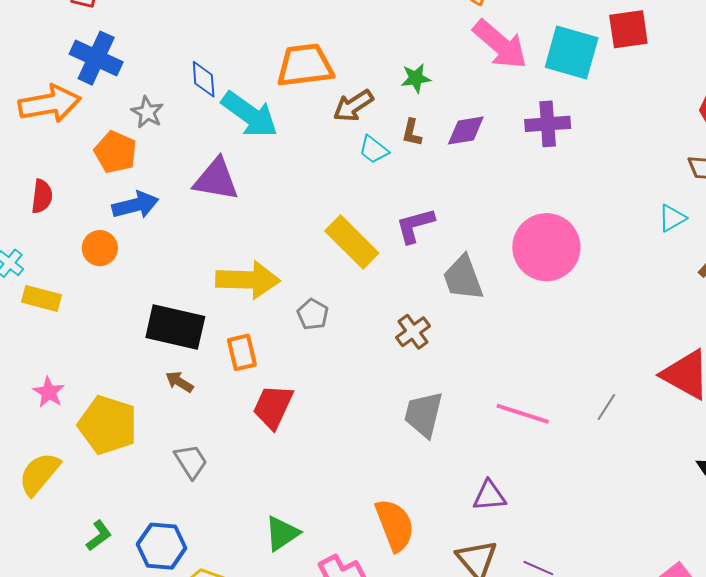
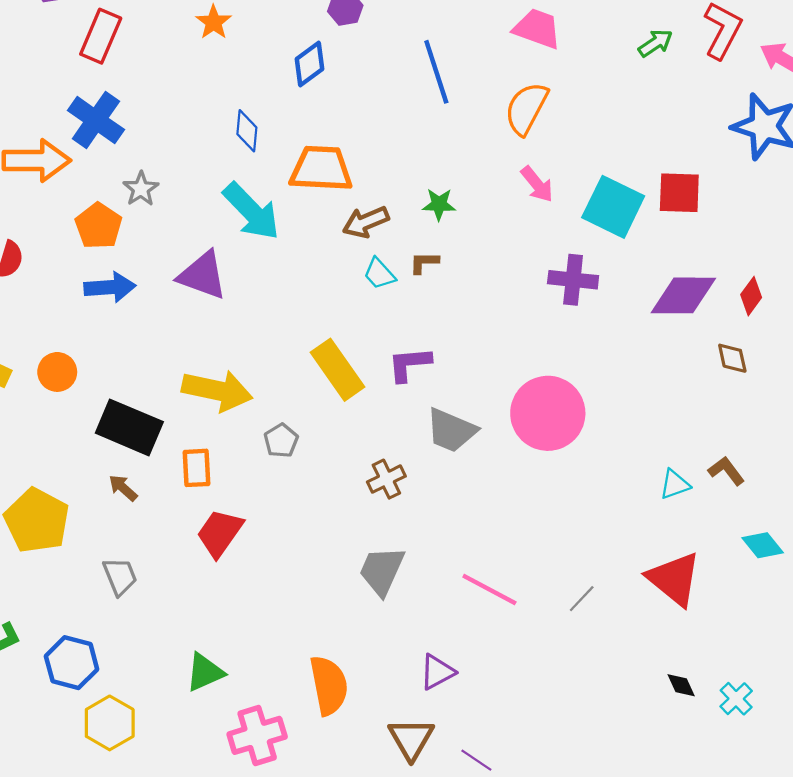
pink arrow: (500, 44) -> (537, 184), size x0.6
blue diamond: (204, 79) -> (247, 131), moved
purple diamond: (466, 130) -> (683, 295), moved, size x1.5
brown L-shape: (412, 133) -> (424, 263), turned 68
cyan triangle: (672, 218) -> (675, 484), moved
orange circle: (100, 248) -> (57, 372), moved
gray trapezoid: (463, 278) -> (451, 430), turned -57
purple triangle: (489, 496) -> (437, 672), turned -33

